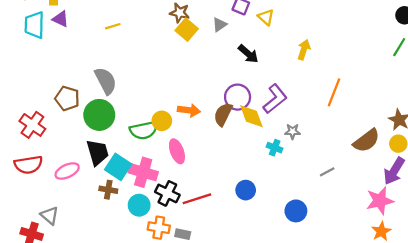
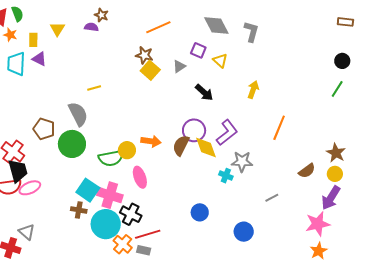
yellow line: (113, 26) -> (94, 88), moved
gray star: (293, 132) -> (242, 162), size x1.5
brown semicircle: (366, 141) -> (307, 171), size x0.7
black trapezoid: (98, 152) -> (18, 171), moved
pink ellipse: (67, 171) -> (30, 188), moved
red line: (197, 199) -> (148, 234), moved
cyan circle: (139, 205) -> (106, 224), size x1.5
orange cross: (159, 228) -> (123, 244), turned 30

